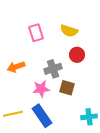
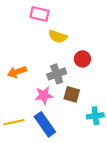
yellow semicircle: (69, 31) -> (58, 36), moved
pink rectangle: (36, 33) -> (40, 14), moved, turned -60
cyan cross: (89, 117) -> (95, 116), moved

